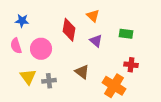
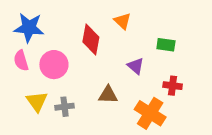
blue star: (22, 21) -> (29, 28), size x1.6
purple triangle: (96, 41) -> (136, 66), moved
brown triangle: (82, 72) -> (108, 95), turned -35

